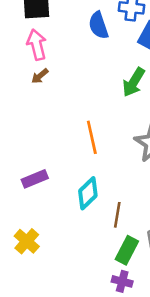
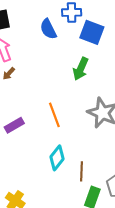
purple rectangle: (35, 179) -> (14, 125), moved

